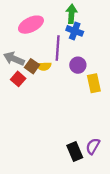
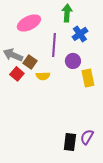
blue cross: (75, 31) -> (80, 34), moved, turned 35
yellow semicircle: (44, 66) -> (43, 76), moved
black rectangle: (75, 152) -> (70, 142), turned 30

